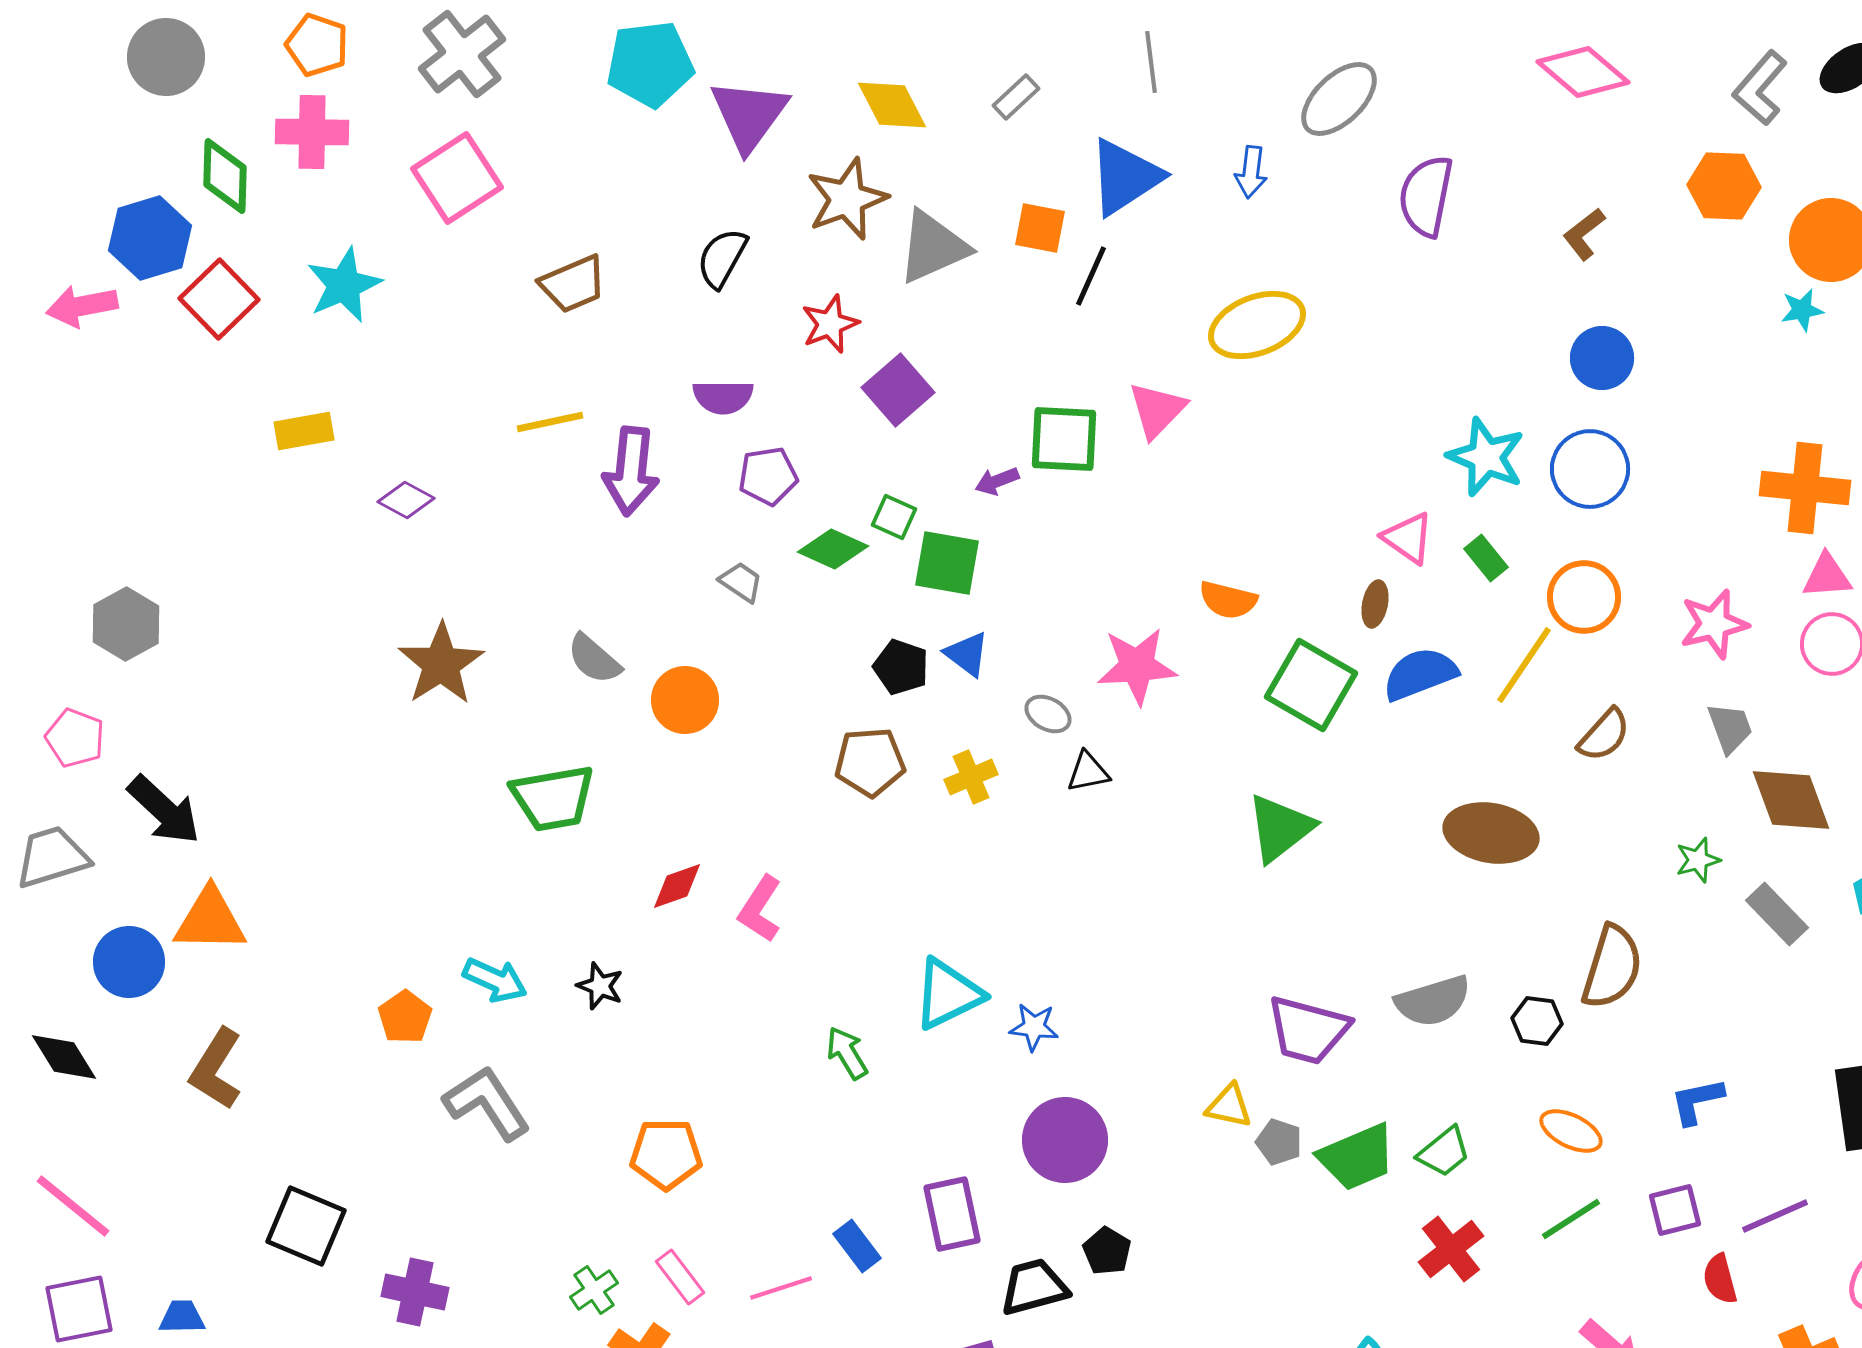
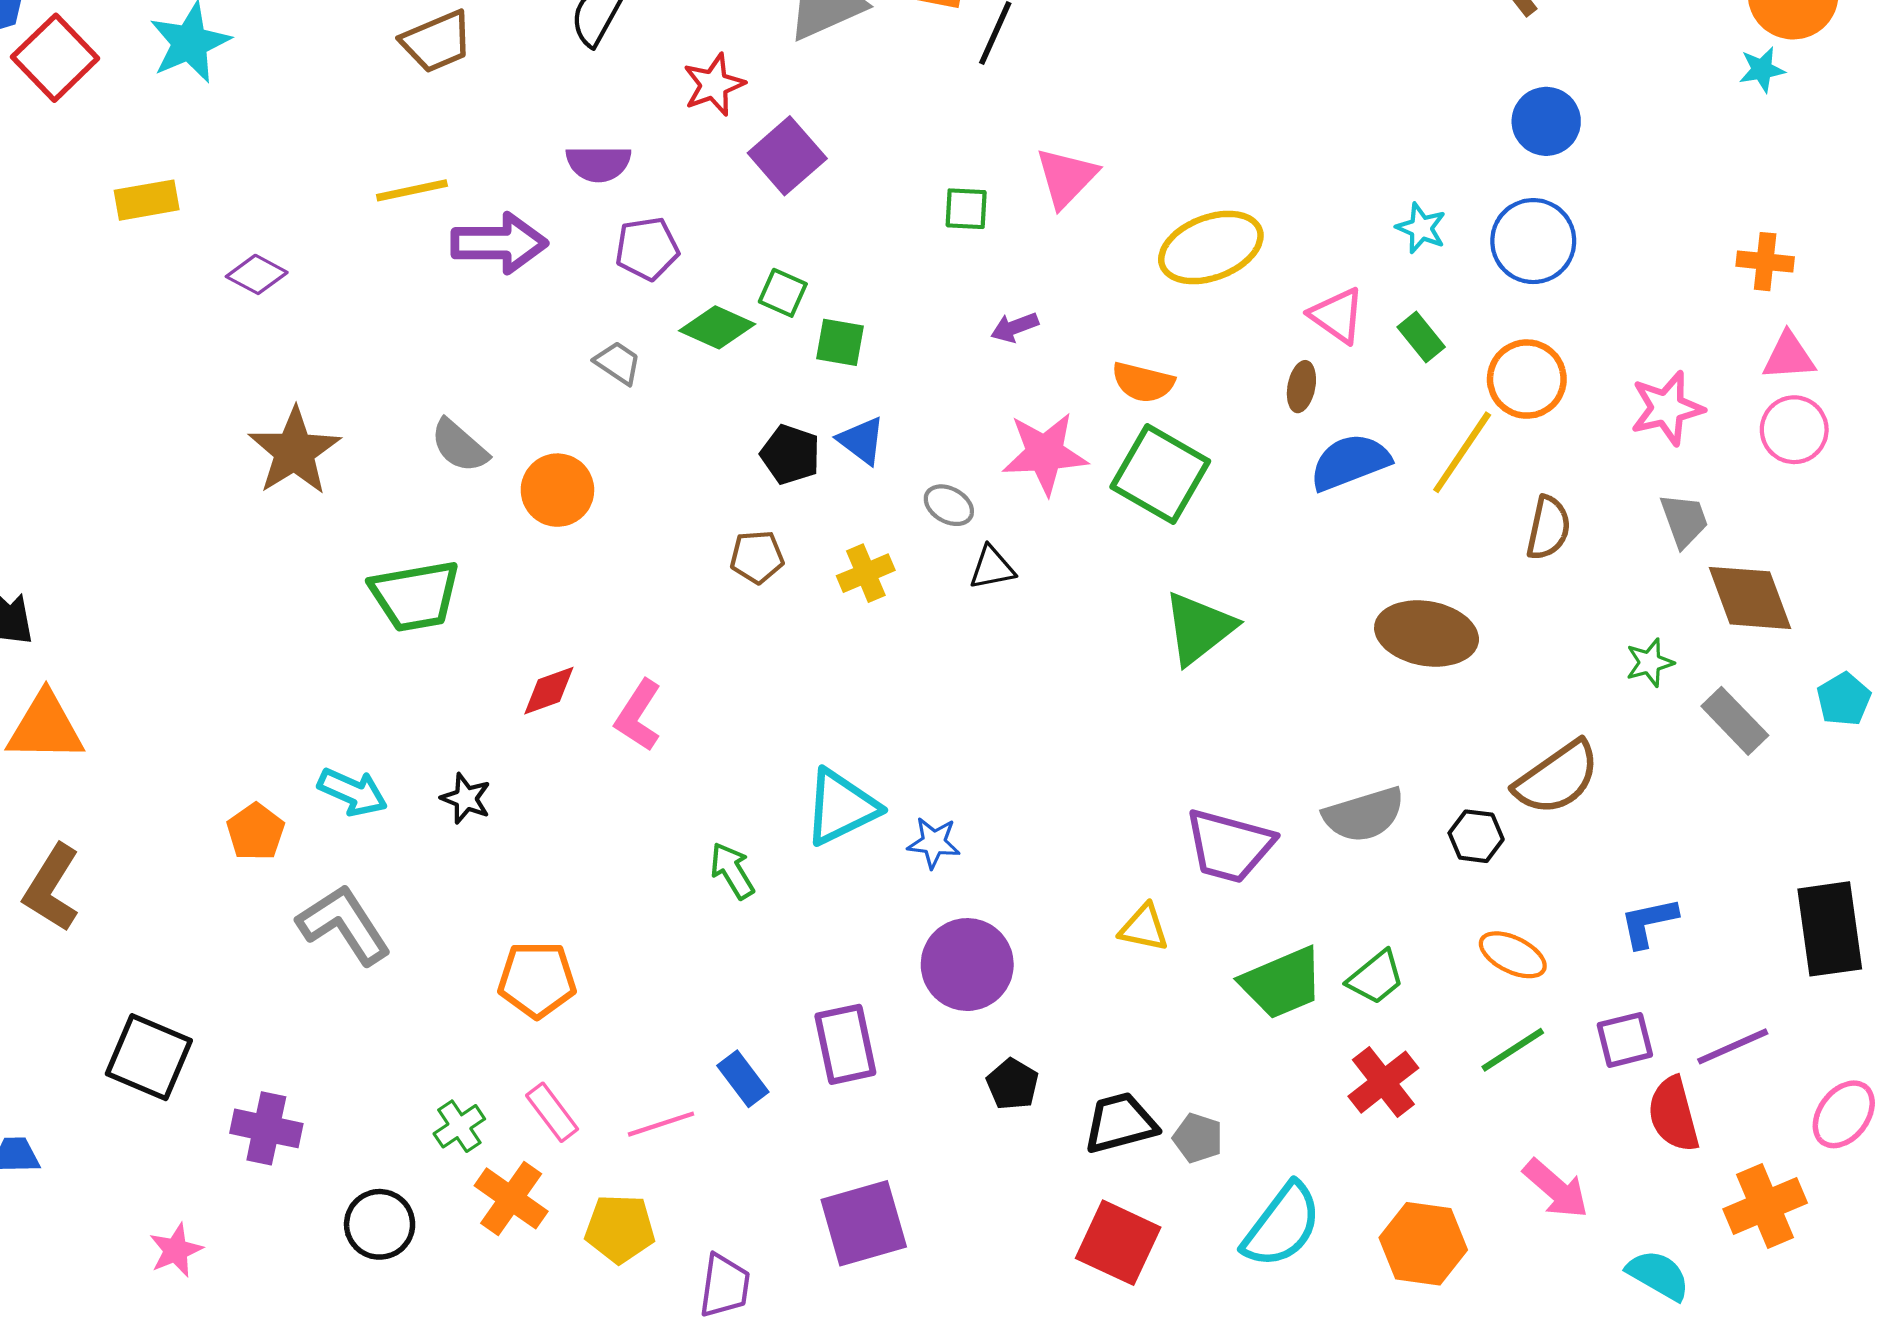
yellow ellipse: (1257, 325) -> (1211, 247), moved
green square: (1064, 439) -> (966, 209), size x0.6
cyan star: (1486, 457) -> (1421, 228), size x0.6
purple arrow: (631, 471) -> (499, 243), turned -96
purple arrow: (997, 481) -> (1015, 327), moved
orange cross: (1805, 488) -> (1765, 262), size x0.6
green square: (947, 563) -> (840, 342), size x0.7
green square: (1311, 685) -> (1160, 474), moved
brown semicircle: (1604, 735) -> (1548, 528), turned -30
brown pentagon: (870, 762) -> (757, 557), size x0.7
brown semicircle: (1612, 967) -> (1557, 778), turned 38
gray pentagon: (1279, 1142) -> (1198, 1138), moved
red semicircle: (1720, 1279) -> (1673, 1114), size x1.4
black trapezoid: (1034, 1287) -> (1120, 1123), moved

